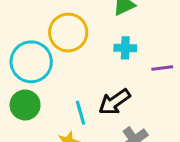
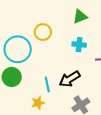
yellow circle: (68, 33) -> (43, 32), size x0.7

